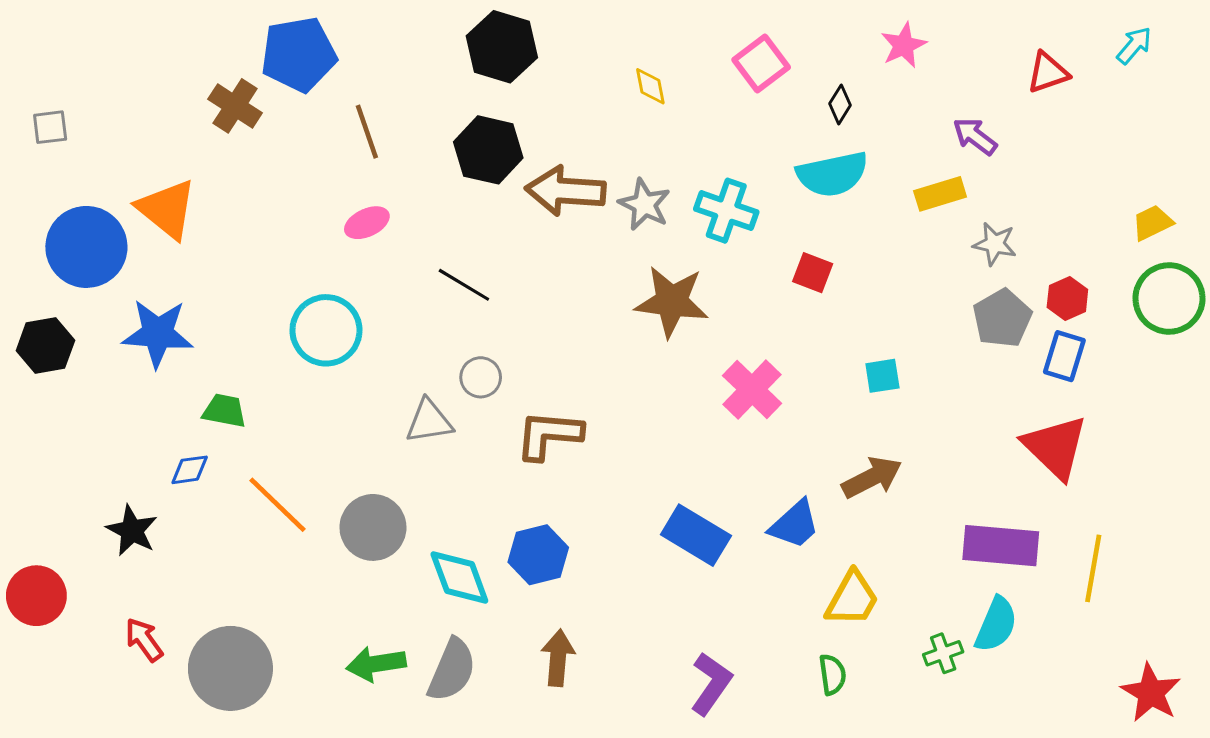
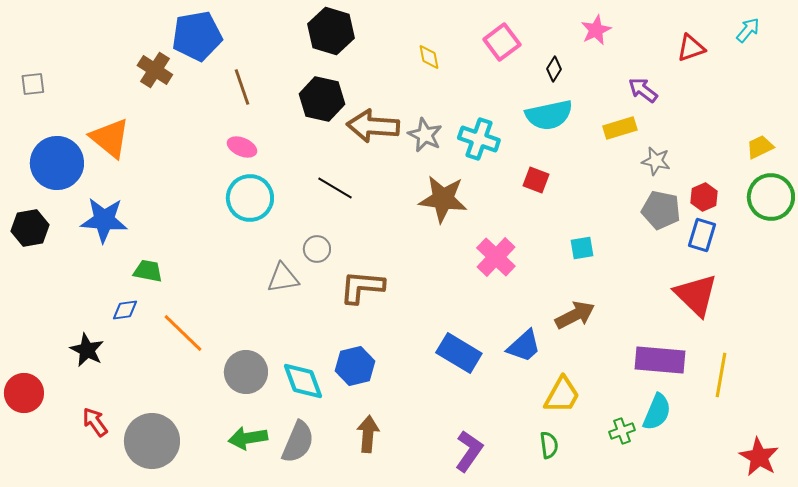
pink ellipse: (367, 223) -> (242, 147), turned 48
black line: (464, 285) -> (335, 188), moved
gray pentagon: (1002, 318) -> (661, 210), turned -30
cyan circle: (326, 330) -> (250, 198), moved
gray circle: (373, 527) -> (246, 372), moved

